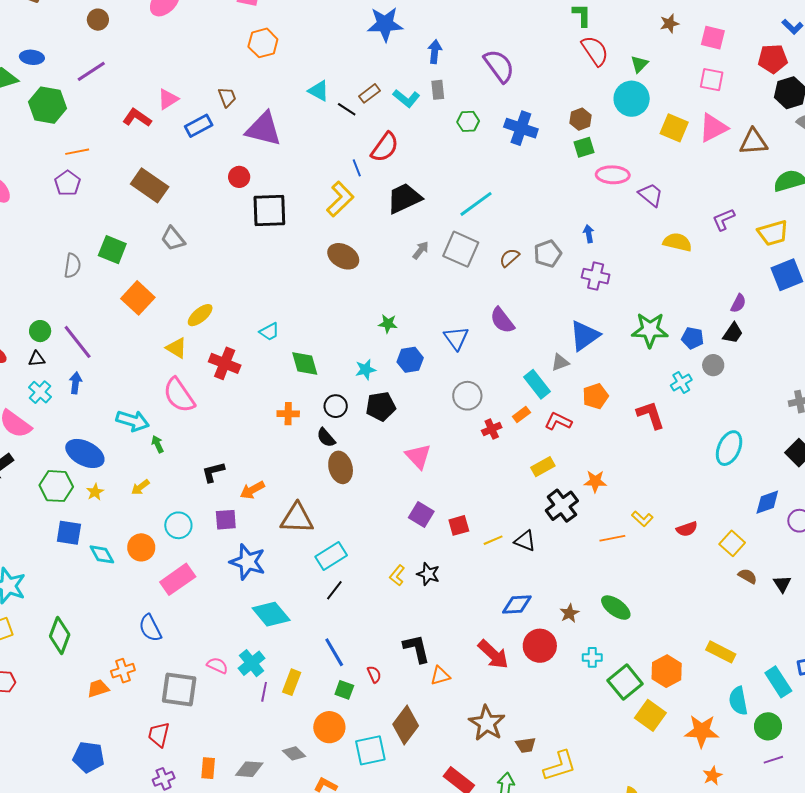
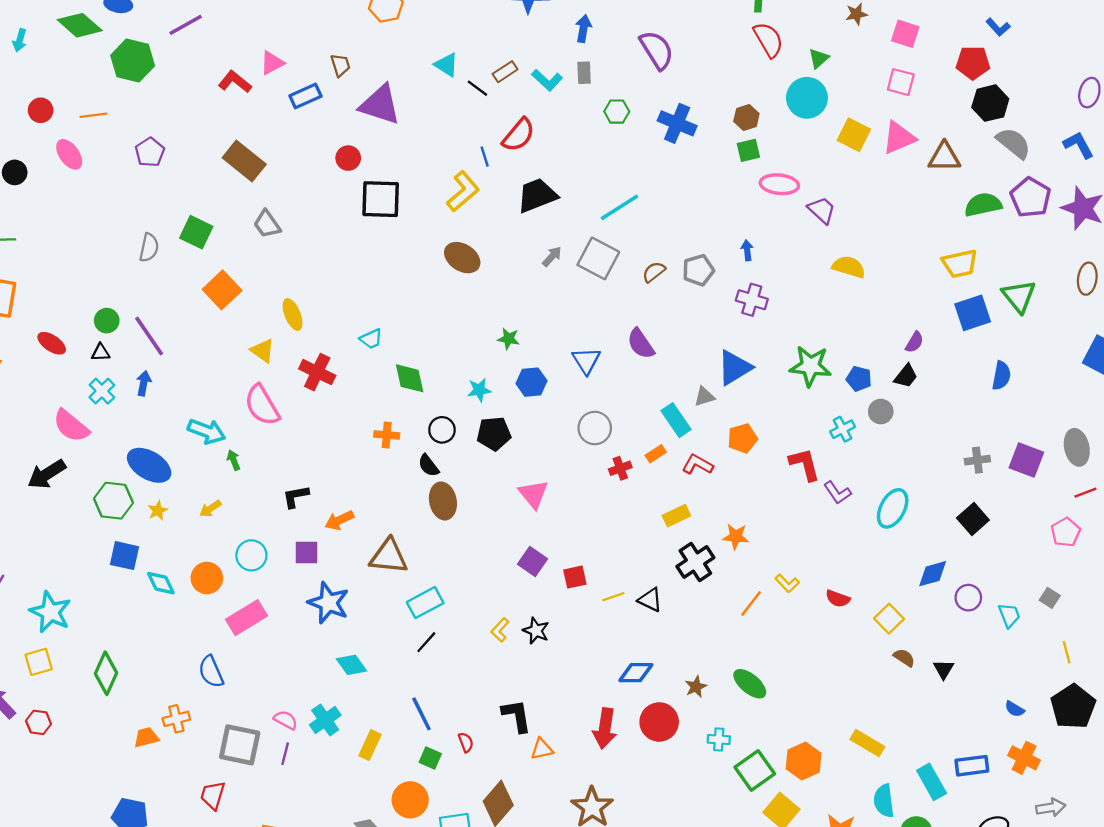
orange line: (77, 152) -> (94, 115), moved
purple L-shape: (724, 219) -> (837, 493), moved, turned -105
yellow ellipse: (200, 315) -> (293, 314), turned -76
red semicircle: (687, 529) -> (838, 599), turned 35
orange line: (612, 538) -> (751, 604), turned -45
cyan diamond: (271, 614) -> (352, 665), size x0.7
red arrow: (493, 654) -> (605, 728), turned 52
purple line: (264, 692) -> (285, 754), moved

